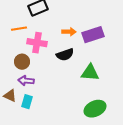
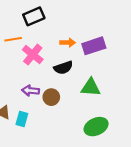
pink cross: (37, 43) -> (33, 55), turned 30
brown circle: (22, 62) -> (51, 97), moved
purple arrow: (26, 81) -> (31, 91), moved

